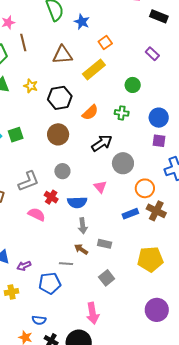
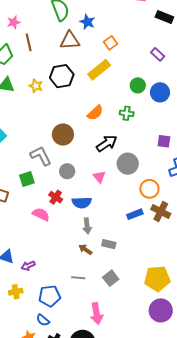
brown triangle: (63, 55) -> (70, 41), moved
black hexagon: (60, 98) -> (62, 76), moved
blue circle: (159, 118) -> (160, 92), moved
green square: (16, 135) -> (27, 179), moved
gray L-shape: (29, 181) -> (41, 156), moved, turned -95
pink triangle: (100, 187) -> (99, 177), moved
yellow pentagon: (150, 259) -> (157, 279), moved
gray line: (66, 264) -> (78, 278), moved
blue pentagon: (50, 283) -> (50, 296), moved
blue semicircle: (39, 320) -> (43, 320), turned 32

